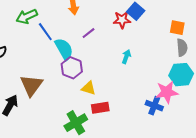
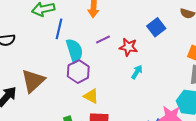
red star: (122, 20) -> (128, 47), moved
blue line: (45, 32) -> (59, 29), turned 36

